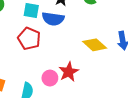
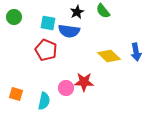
red star: (69, 72) -> (84, 82), turned 30

